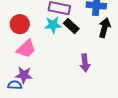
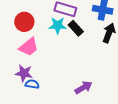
purple arrow: (85, 63) -> (83, 88), moved, turned -120
blue semicircle: (15, 85) -> (32, 84), moved

